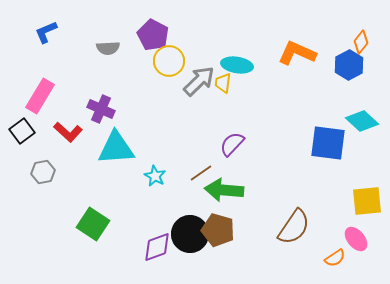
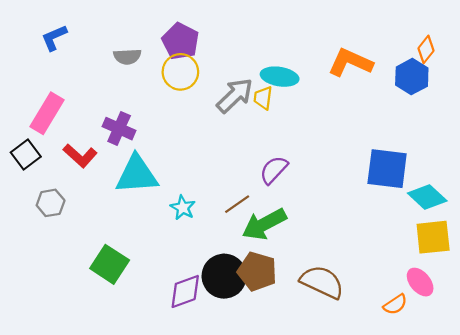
yellow circle: (169, 61) -> (180, 72), moved
cyan diamond: (362, 121) -> (427, 197), moved
green arrow: (224, 190) -> (264, 224), turned -33
brown semicircle: (294, 227) -> (322, 282), moved, turned -99

